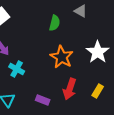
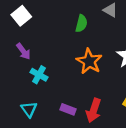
red arrow: (70, 89) -> (94, 110), moved

